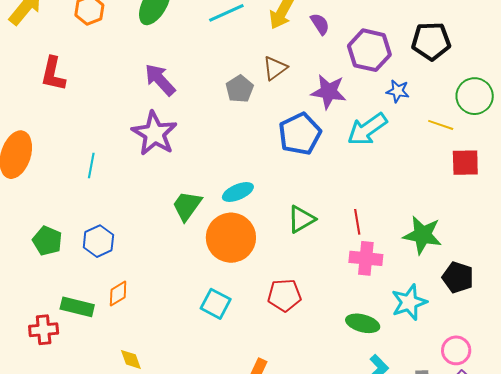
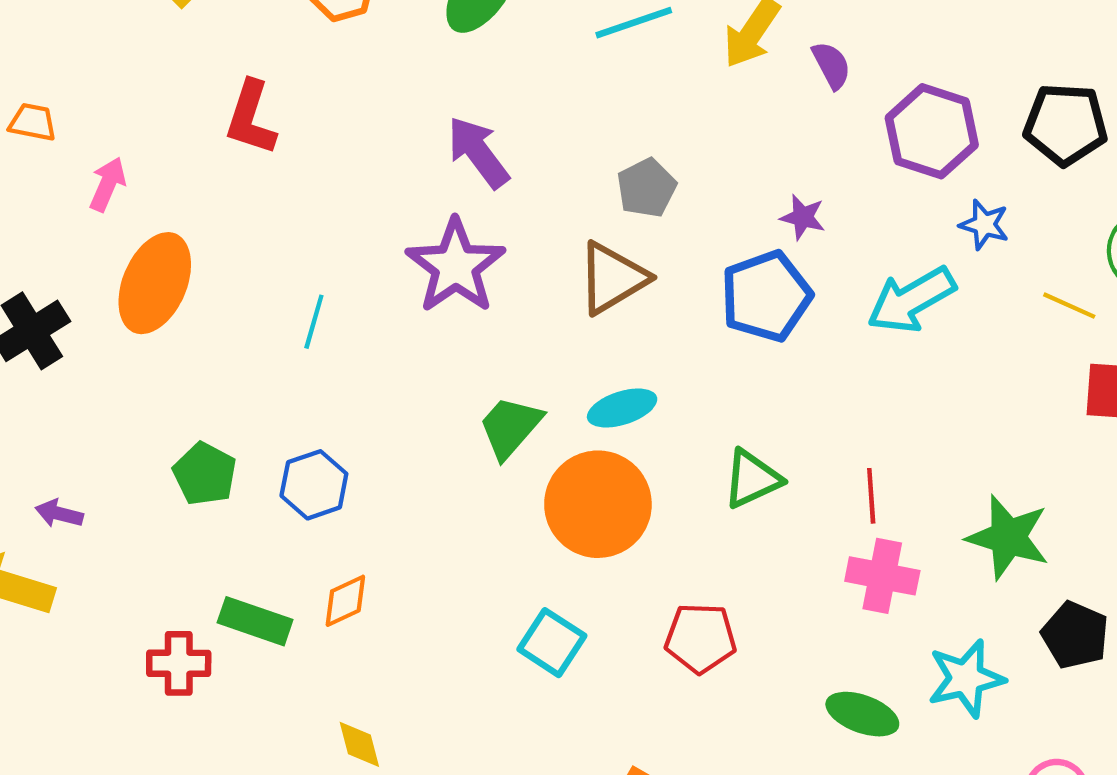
brown triangle: (275, 68) -> (612, 278), moved, size x1.4
purple star: (329, 92) -> (803, 217), moved, size x0.6

